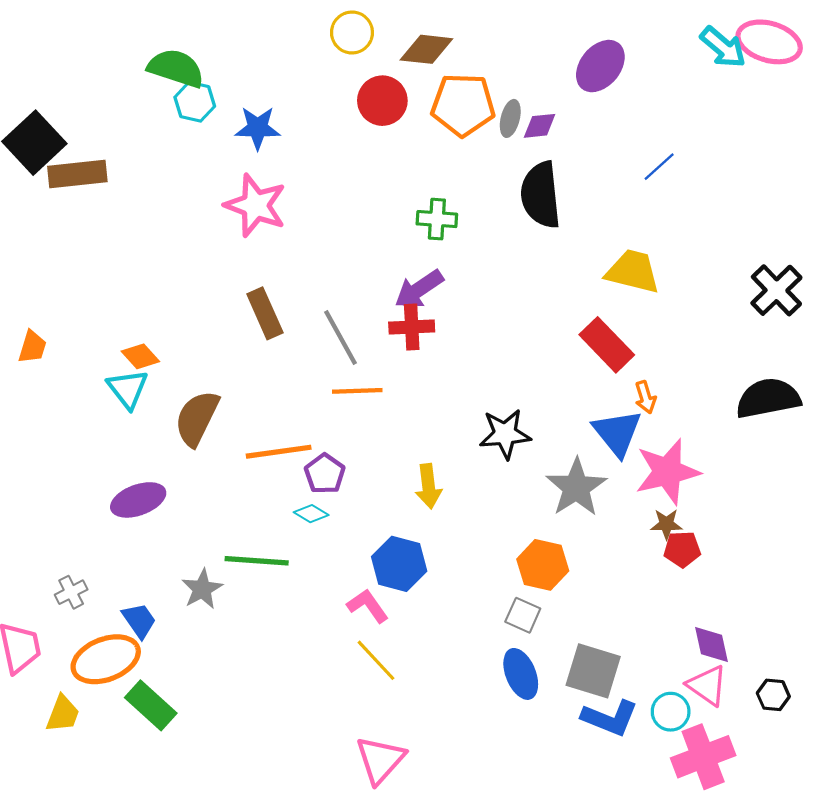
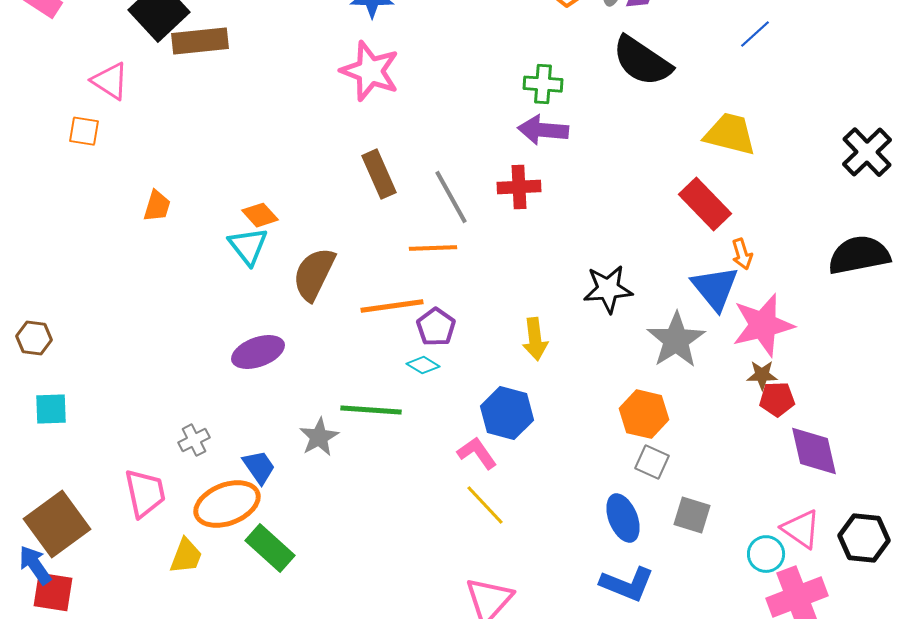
black semicircle: (541, 195) -> (642, 61), turned -50
purple arrow: (419, 289) -> (543, 130), moved, turned 39
orange line: (357, 391) -> (433, 248), moved
gray square: (523, 615) -> (652, 462), moved
purple diamond: (711, 645) -> (814, 451), moved, size x1.4
gray square: (593, 671) -> (692, 515), size x0.7
black hexagon: (773, 695) -> (864, 538), size x1.6
blue L-shape: (610, 718) -> (627, 584), moved

